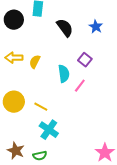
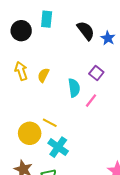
black semicircle: (65, 28) -> (86, 31), moved
yellow arrow: (14, 58) -> (21, 71), turned 72
yellow circle: (14, 102) -> (30, 133), moved

